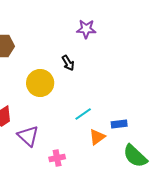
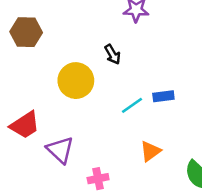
cyan line: (83, 114) -> (132, 105), moved
blue rectangle: (119, 124) -> (163, 96), moved

